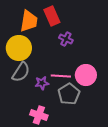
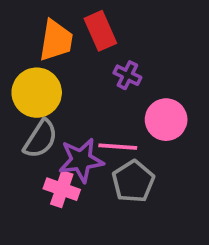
pink circle: (86, 75) -> (166, 120), moved
purple star: (42, 83) -> (81, 160), size x1.6
pink cross: (39, 115) -> (62, 189), moved

